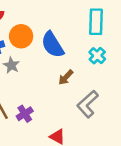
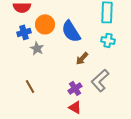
cyan cross: (97, 56) -> (108, 40), turned -32
purple cross: (25, 114) -> (75, 88), moved

